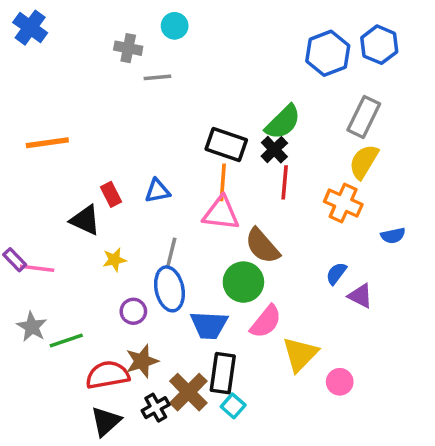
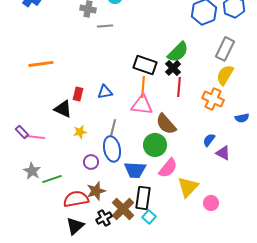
red rectangle: (111, 194) -> (78, 94), turned 40

